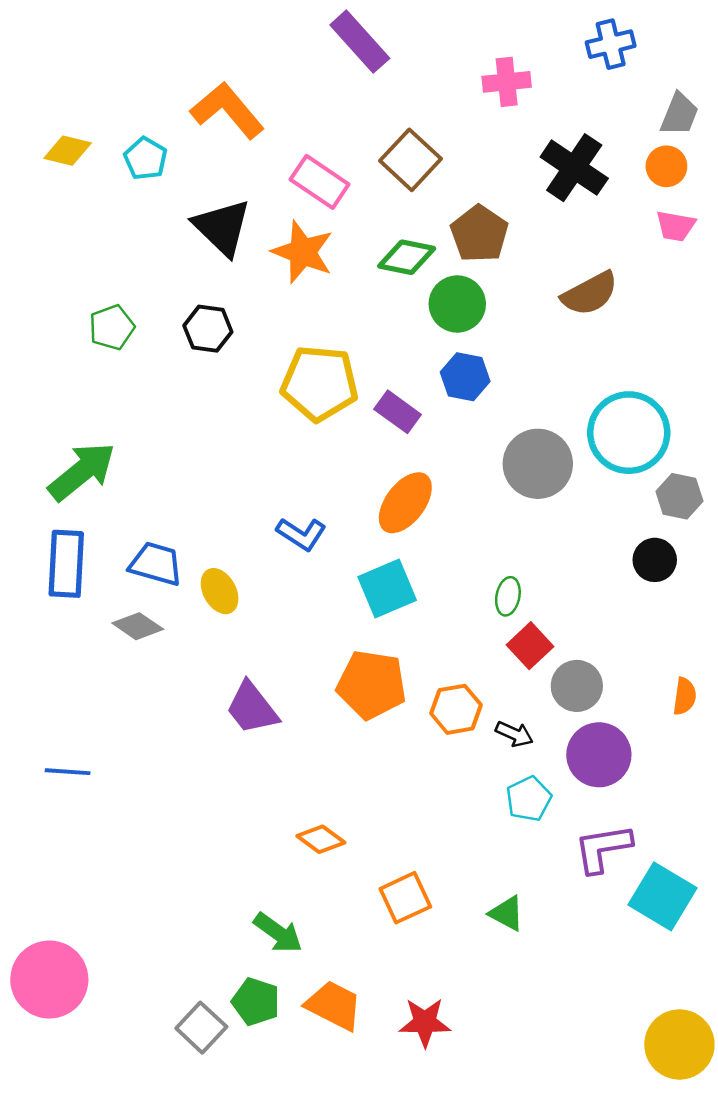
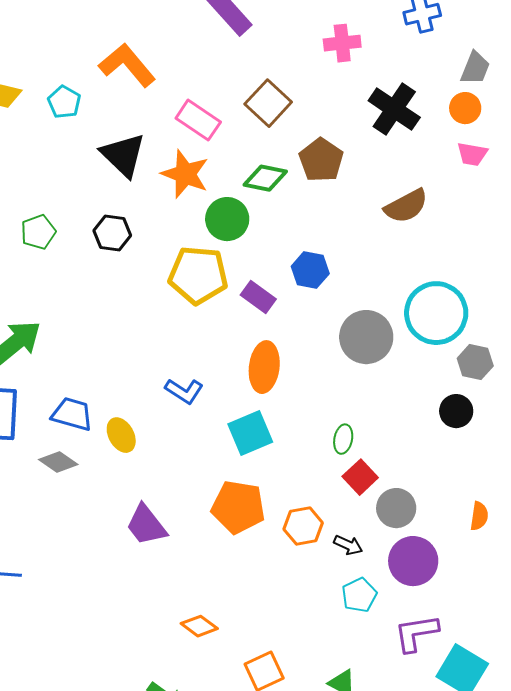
green circle: (457, 304) -> (227, 219), moved
orange ellipse: (405, 503) -> (264, 367), turned -30

